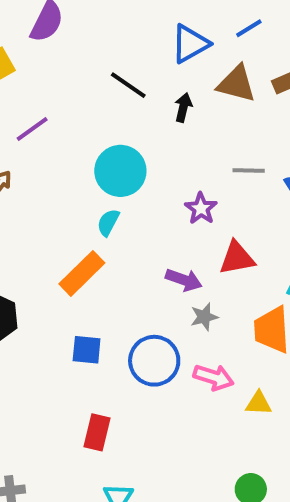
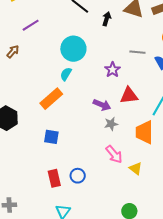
blue circle: (154, 361) -> (78, 176), moved, size x0.6
pink arrow: (214, 377) -> (114, 154), turned 30
yellow triangle: (259, 403) -> (136, 169), turned 32
red rectangle: (97, 432) -> (54, 178), turned -30

